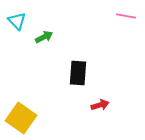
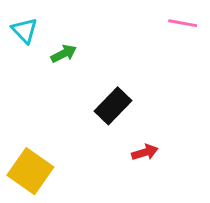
black rectangle: (78, 73) -> (113, 106), turned 40

